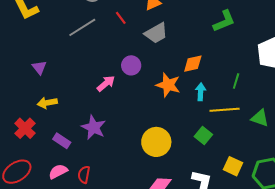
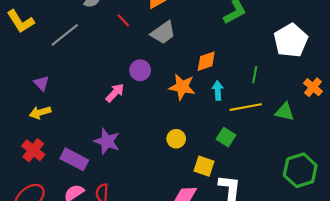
gray line: (82, 27) -> (65, 35), moved
yellow arrow: (47, 103) -> (40, 112), moved
purple rectangle: (62, 141) -> (74, 159), size x1.4
yellow circle: (156, 142) -> (176, 139), moved, size x0.6
yellow square: (233, 166) -> (204, 166), moved

